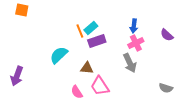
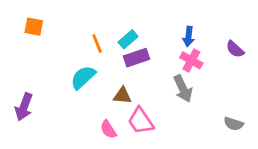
orange square: (22, 10) -> (34, 27), moved
orange line: (80, 31) -> (97, 44), moved
pink cross: (136, 43) -> (191, 60), turned -35

